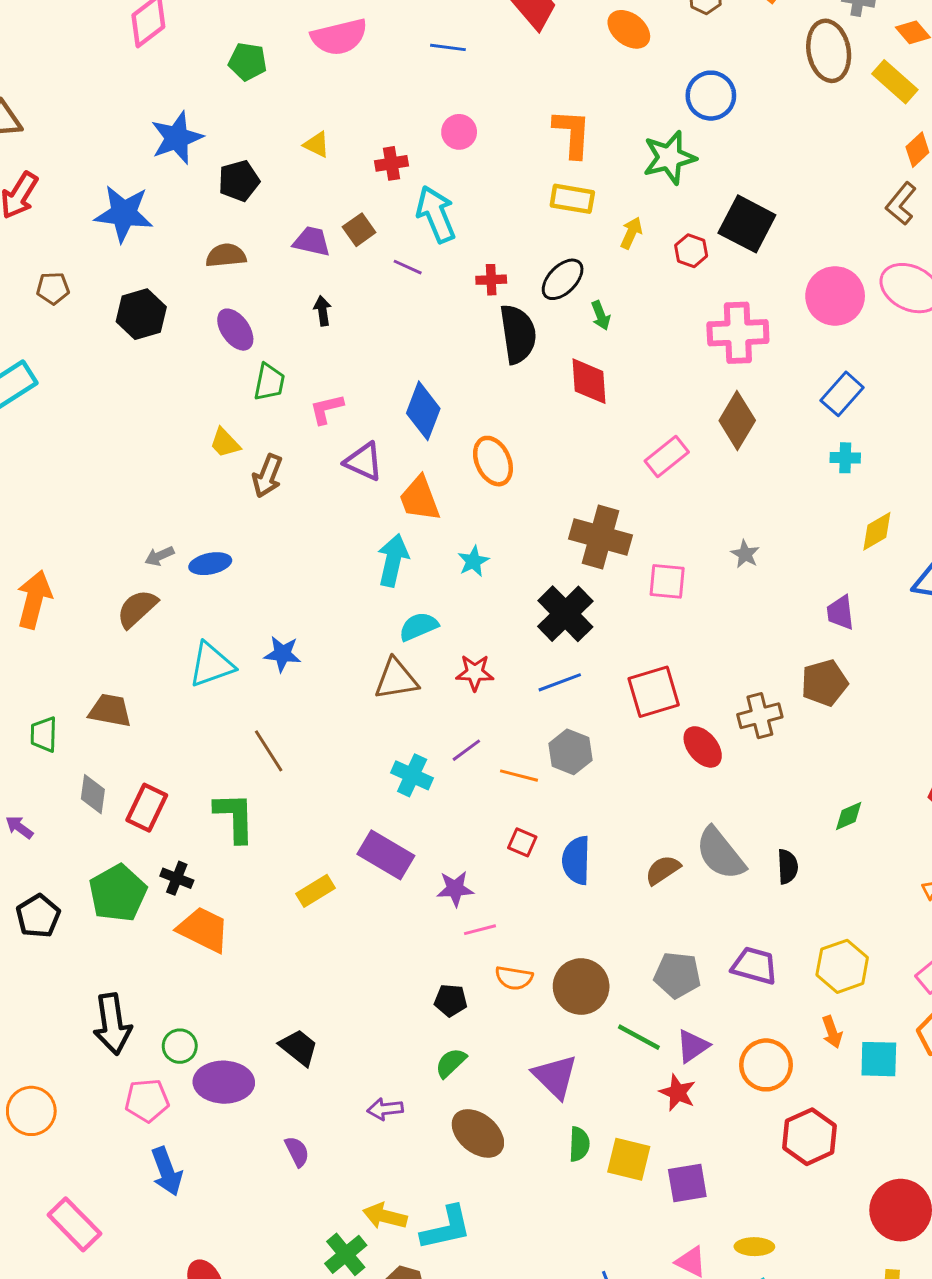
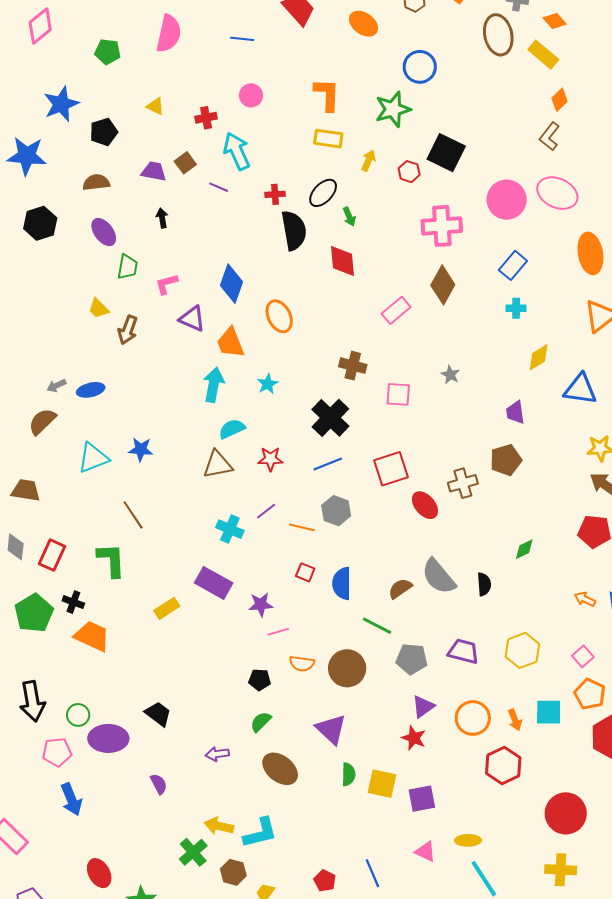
pink semicircle: (339, 37) -> (169, 34), turned -63
brown cross: (601, 537) -> (353, 366), size x0.7
orange arrow: (832, 1032) -> (515, 720), moved
green line: (639, 1037) -> (377, 626), moved

